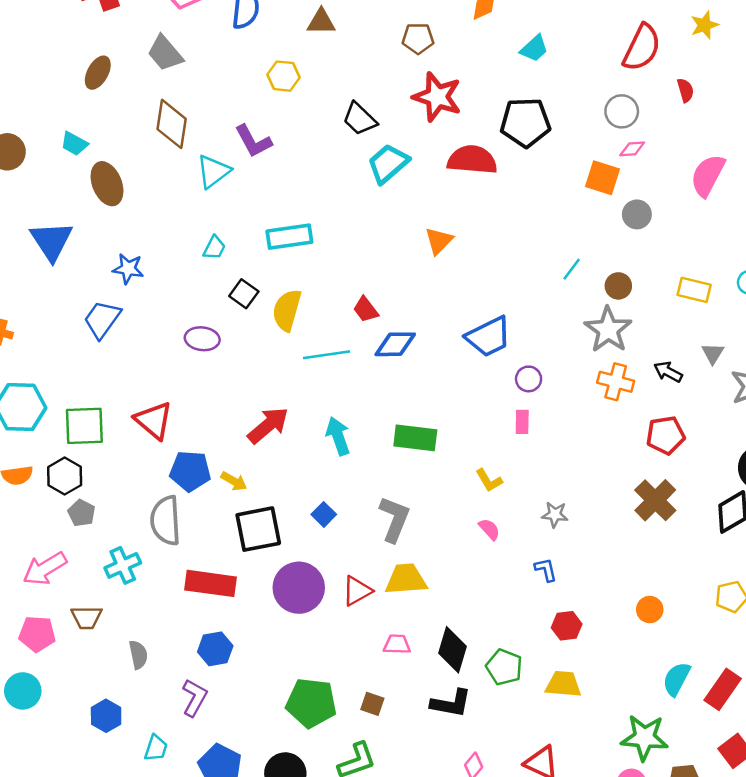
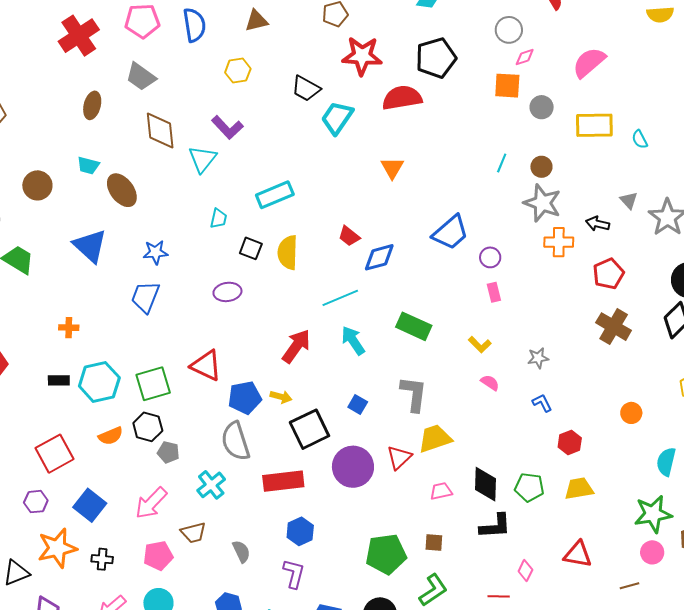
pink semicircle: (708, 175) -> (589, 62), turned 36
yellow rectangle: (694, 290) -> (594, 125), moved, size x1.4
cyan line: (326, 355) -> (340, 298), moved
green rectangle: (415, 438) -> (414, 326), turned 32

